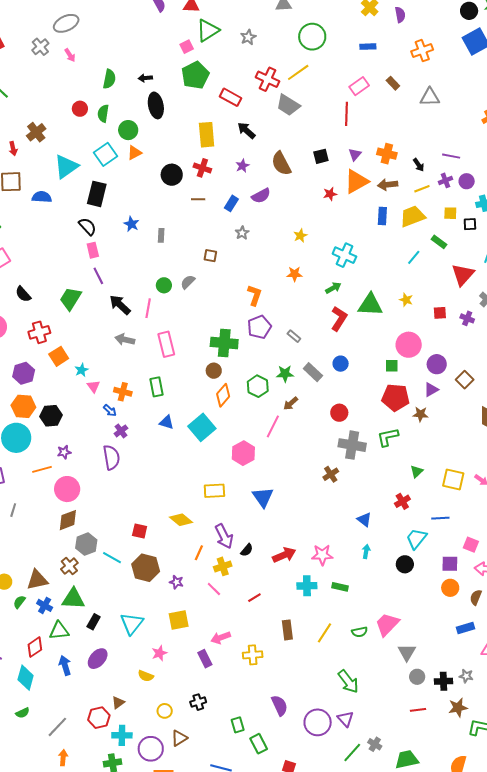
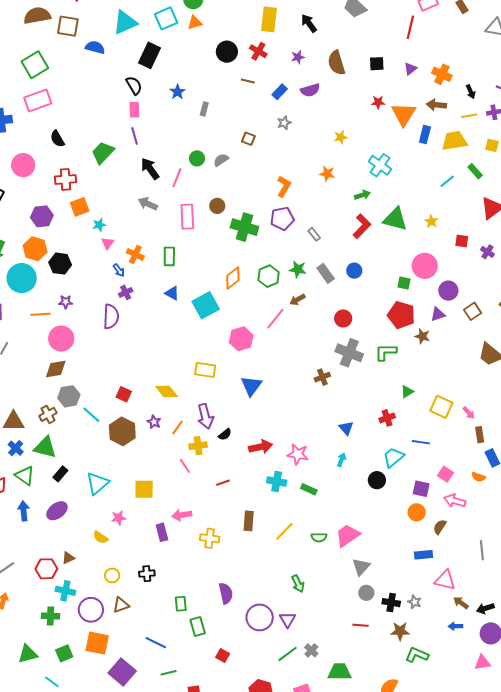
orange triangle: (356, 181) -> (404, 114), moved, turned -40
brown circle: (214, 371) -> (217, 206), moved
purple star: (176, 582) -> (154, 422), moved
green triangle: (59, 631) -> (25, 476), turned 30
green arrow: (348, 682) -> (298, 584), size x0.7

